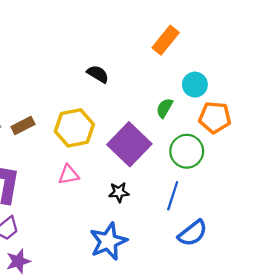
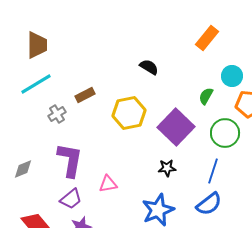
brown rectangle: (23, 126) -> (85, 95), moved
pink triangle: (69, 175) -> (108, 184), moved
blue semicircle: (193, 233) -> (209, 204), moved

